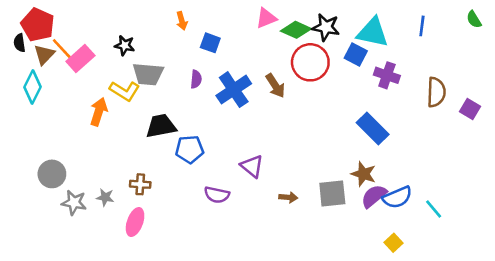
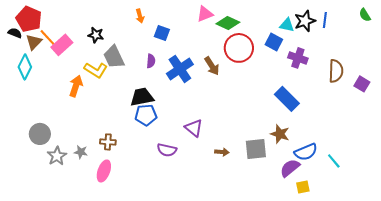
black star: (326, 27) -> (305, 21), moved, turned -30
cyan triangle: (373, 32) -> (287, 25), size x0.6
black semicircle: (19, 43) -> (15, 33), turned 120
gray trapezoid: (148, 74) -> (114, 57), turned 60
black trapezoid: (161, 126) -> (142, 97), moved
purple semicircle: (374, 196) -> (290, 168), moved
gray star: (74, 203) -> (57, 156), turned 30
yellow square: (393, 243) -> (303, 187), turned 32

